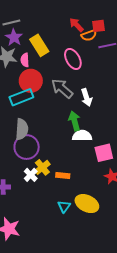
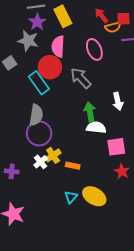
yellow rectangle: (39, 45) -> (63, 16), moved
pink semicircle: (25, 60) -> (58, 46), moved, size x1.5
cyan rectangle: (21, 97) -> (39, 83), turned 70
white arrow: (87, 97) -> (118, 101), moved

